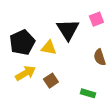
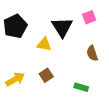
black pentagon: (22, 42) -> (15, 26), moved
yellow arrow: (25, 73) -> (15, 79), moved

